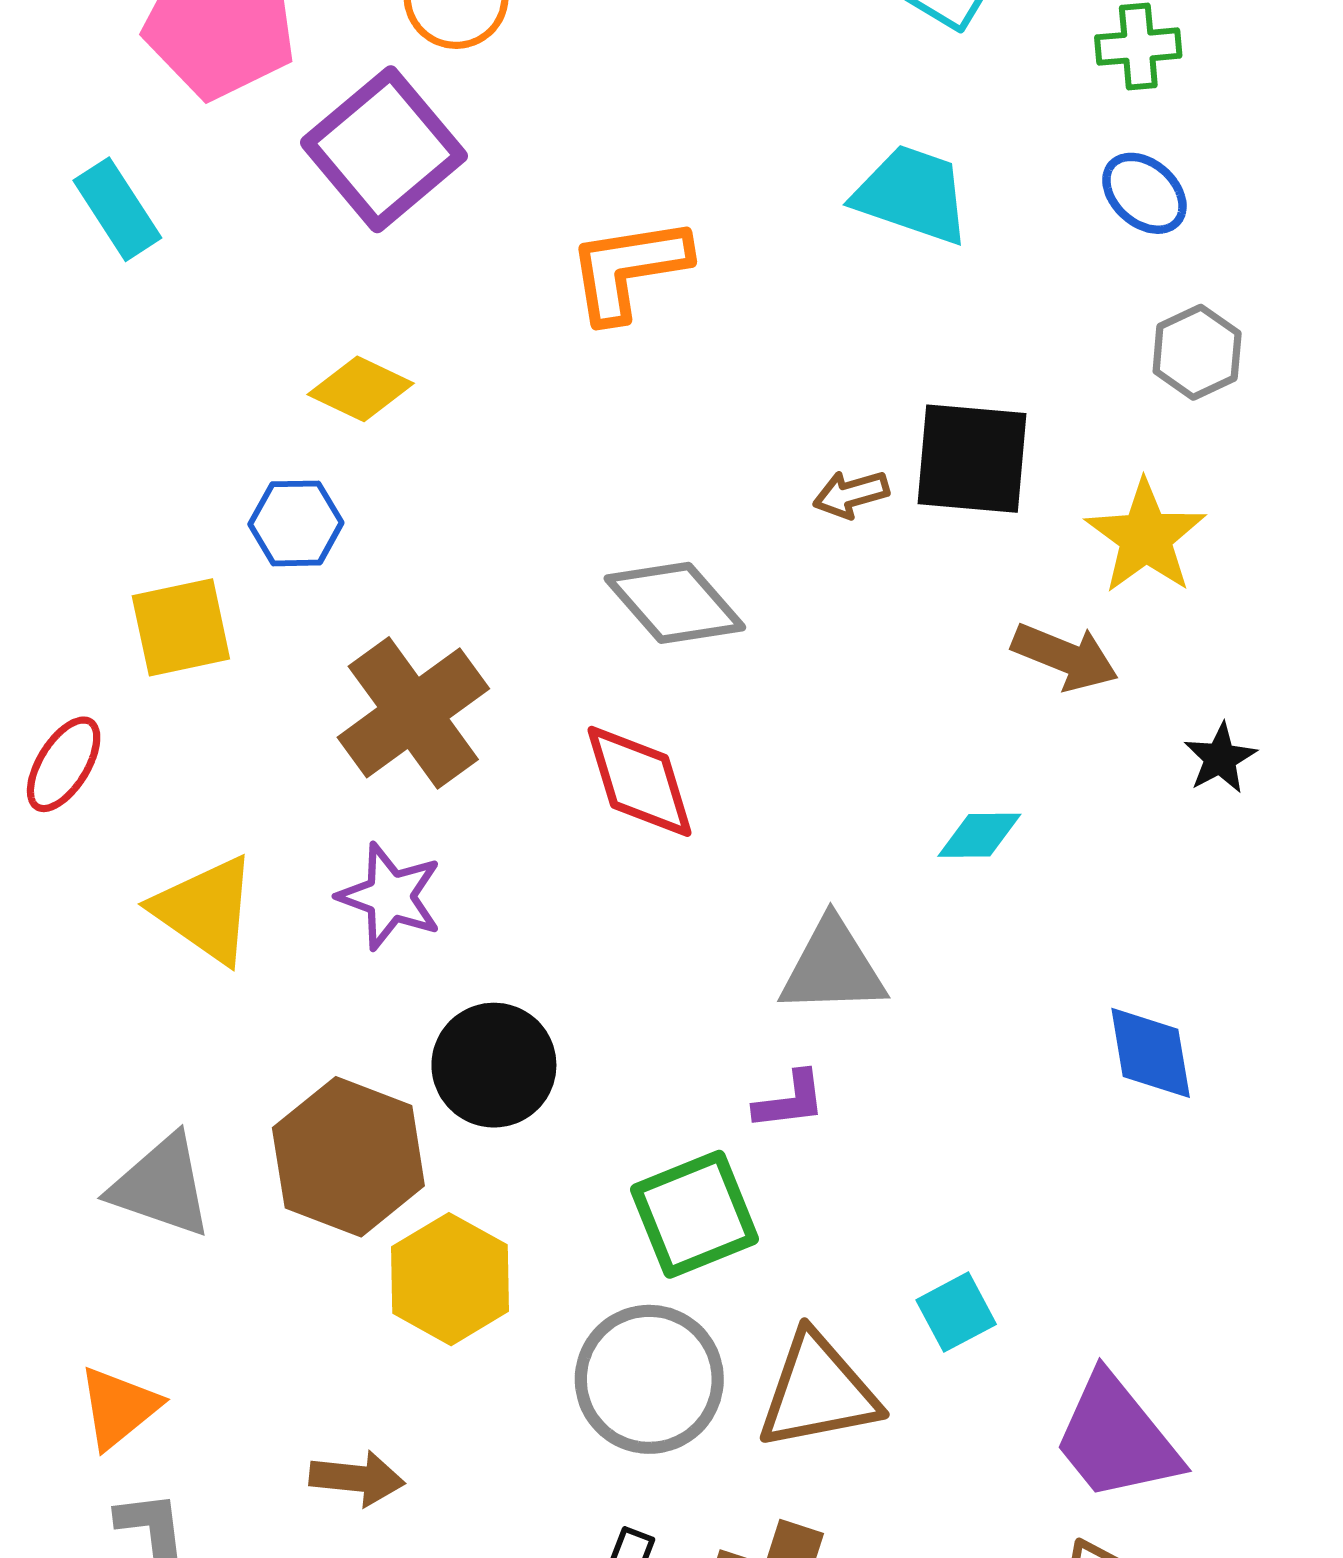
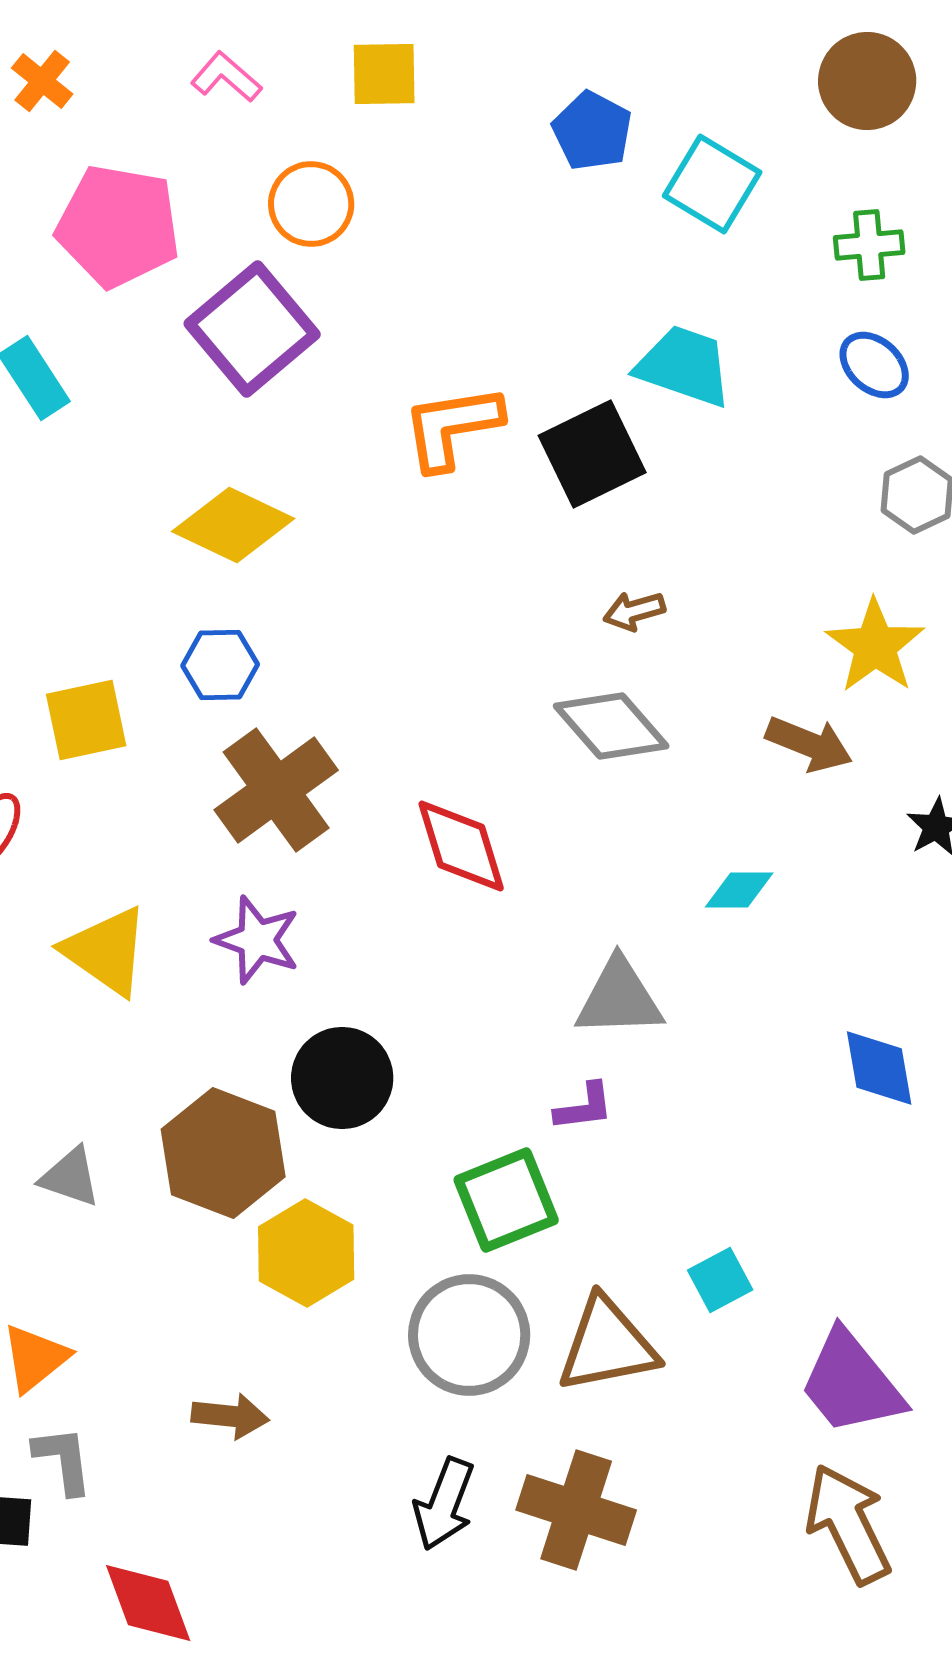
yellow diamond: (361, 389) -> (233, 525), size x1.4
black square: (972, 459) -> (592, 454), moved, turned -31
blue hexagon: (296, 523) -> (220, 665), moved
gray diamond: (675, 603) -> (611, 726), moved
gray triangle: (161, 1186) -> (70, 1177), size x0.7

